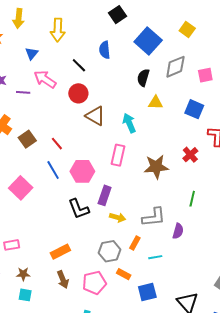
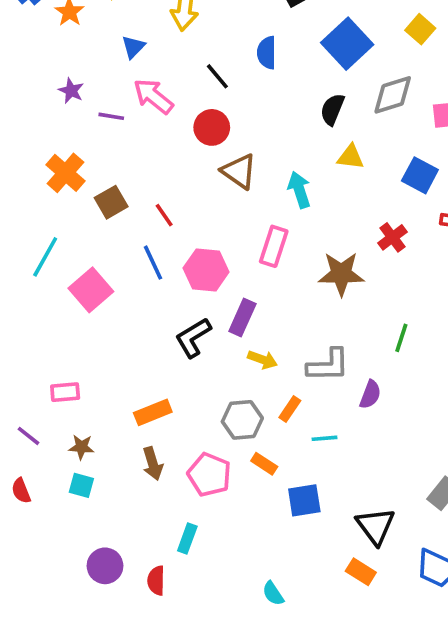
red cross: (190, 155) -> (392, 237), moved
black L-shape: (79, 209) -> (193, 338), turned 75
pink pentagon: (94, 283) -> (209, 475), turned 30

